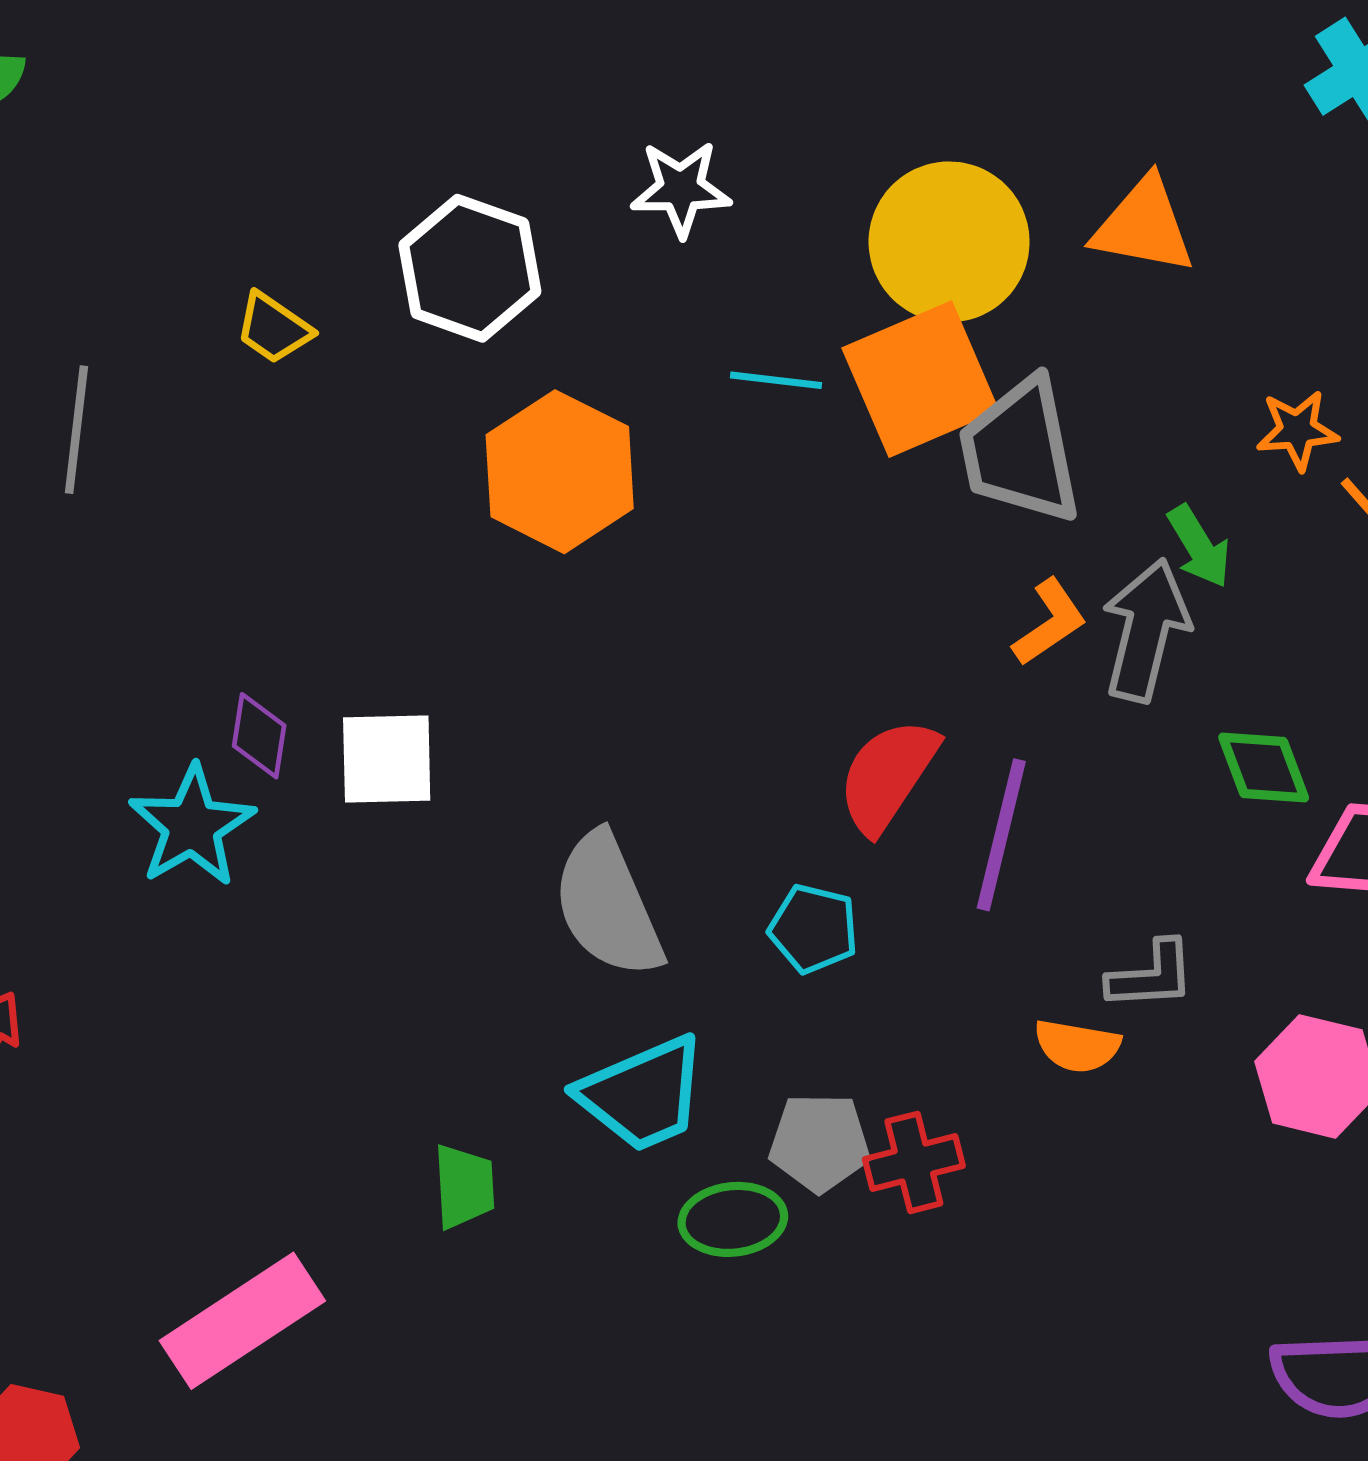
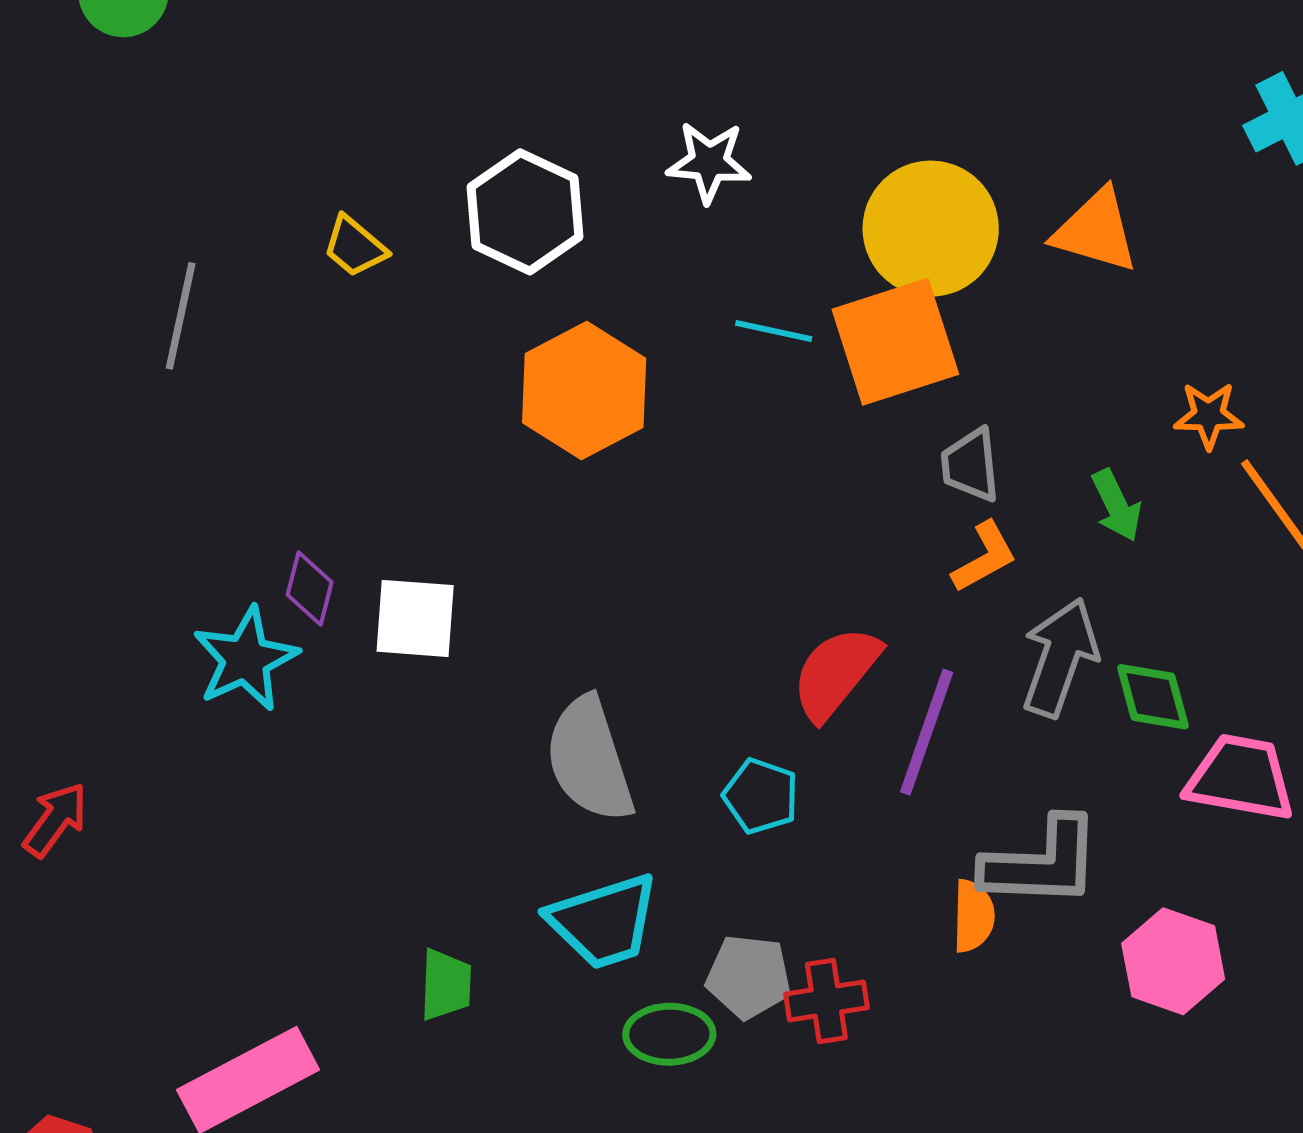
gray trapezoid: (1020, 451) -> (971, 465), moved, size x0.6
gray arrow: (1146, 630) -> (1060, 657), moved
gray L-shape: (1151, 975) -> (1041, 863), size x1.6
orange semicircle: (1077, 1046) -> (973, 916), turned -104

